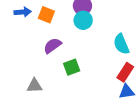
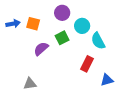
cyan circle: (83, 20) -> (82, 26), moved
green square: (72, 67) -> (62, 38), moved
red rectangle: (125, 72) -> (87, 64), moved

